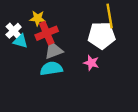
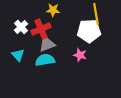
yellow star: (38, 18) -> (53, 10), moved
white cross: (14, 31) -> (21, 27), moved
cyan triangle: (20, 41) -> (18, 55), moved, turned 32

